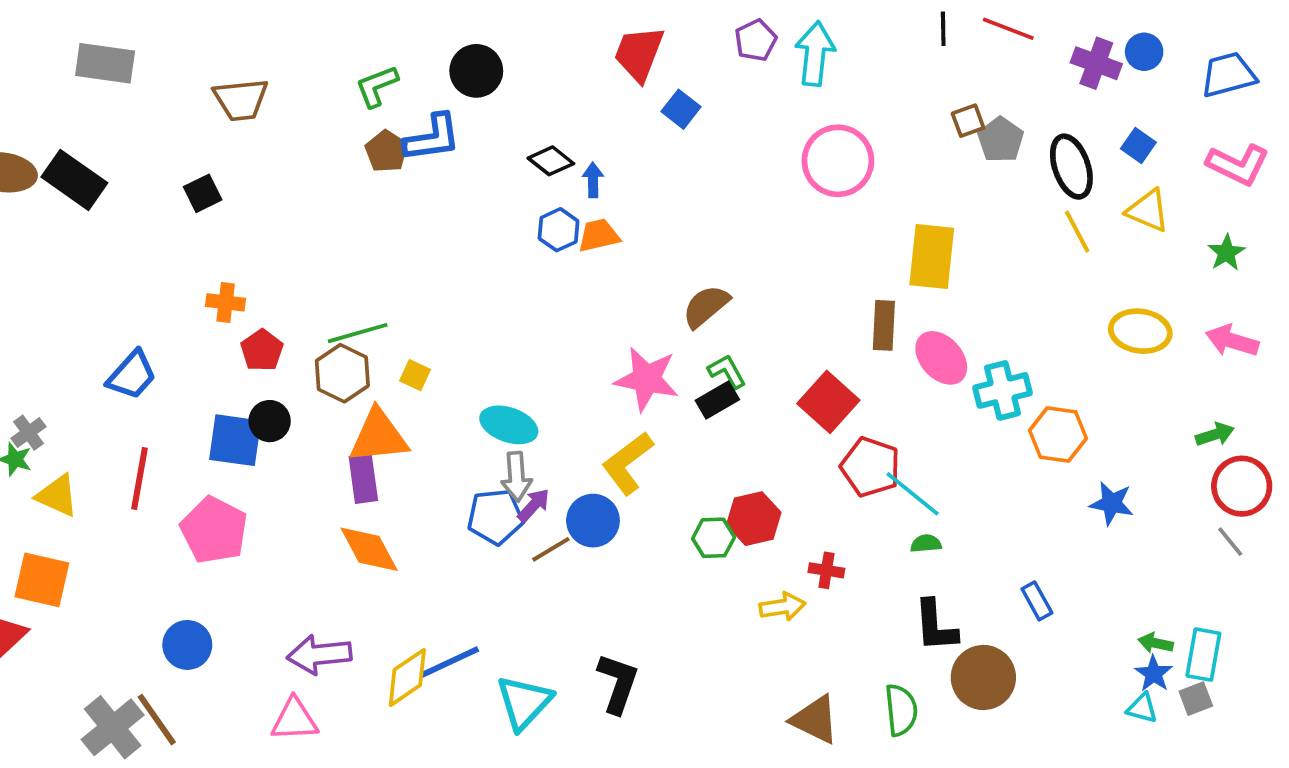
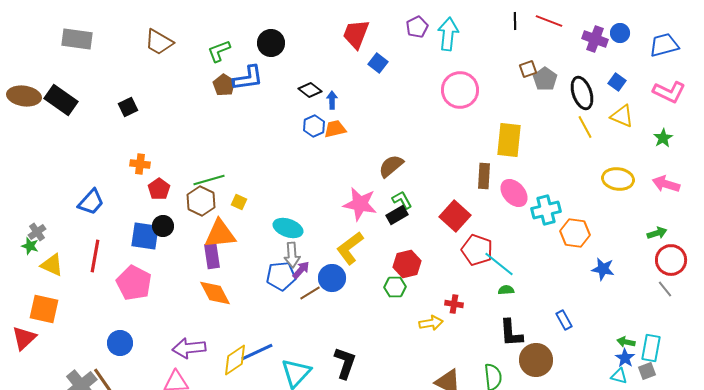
brown trapezoid: (241, 100) -> (159, 42), moved, turned 36
red hexagon: (754, 519) -> (407, 264), moved

